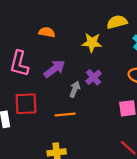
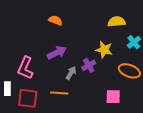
yellow star: (92, 43) -> (104, 50), moved
pink L-shape: (19, 64) -> (25, 68), moved
red square: (26, 104) -> (28, 98), moved

